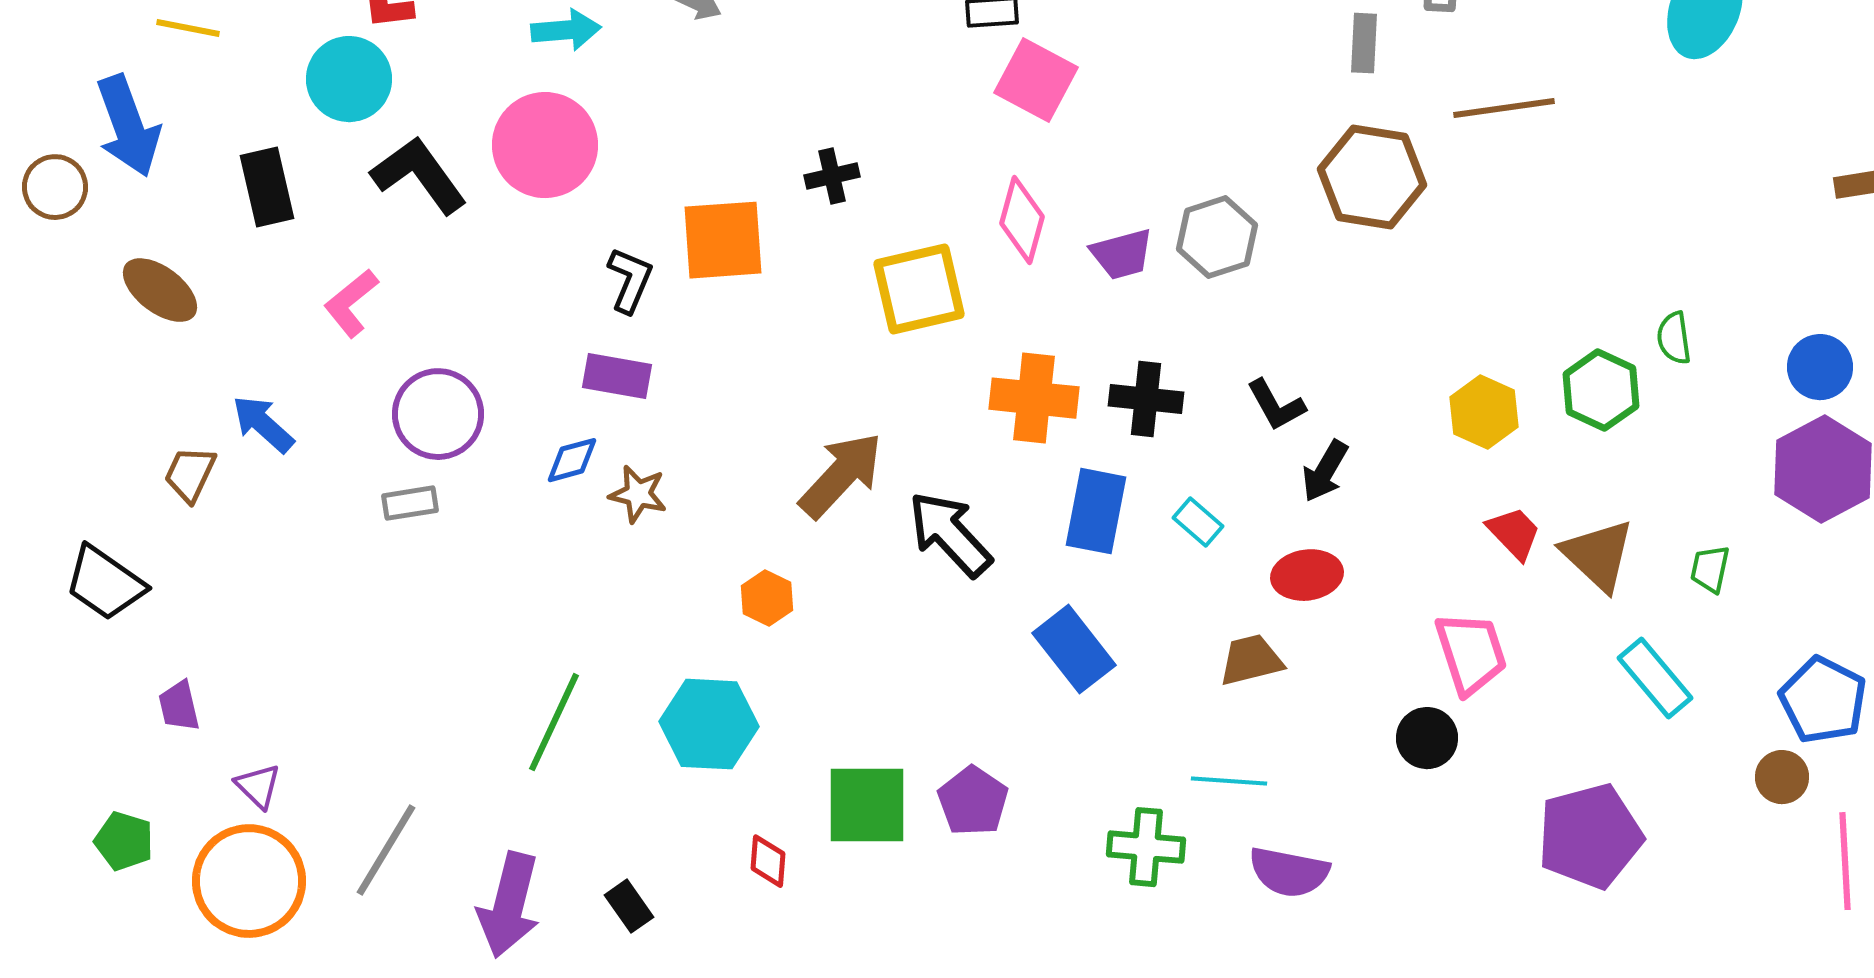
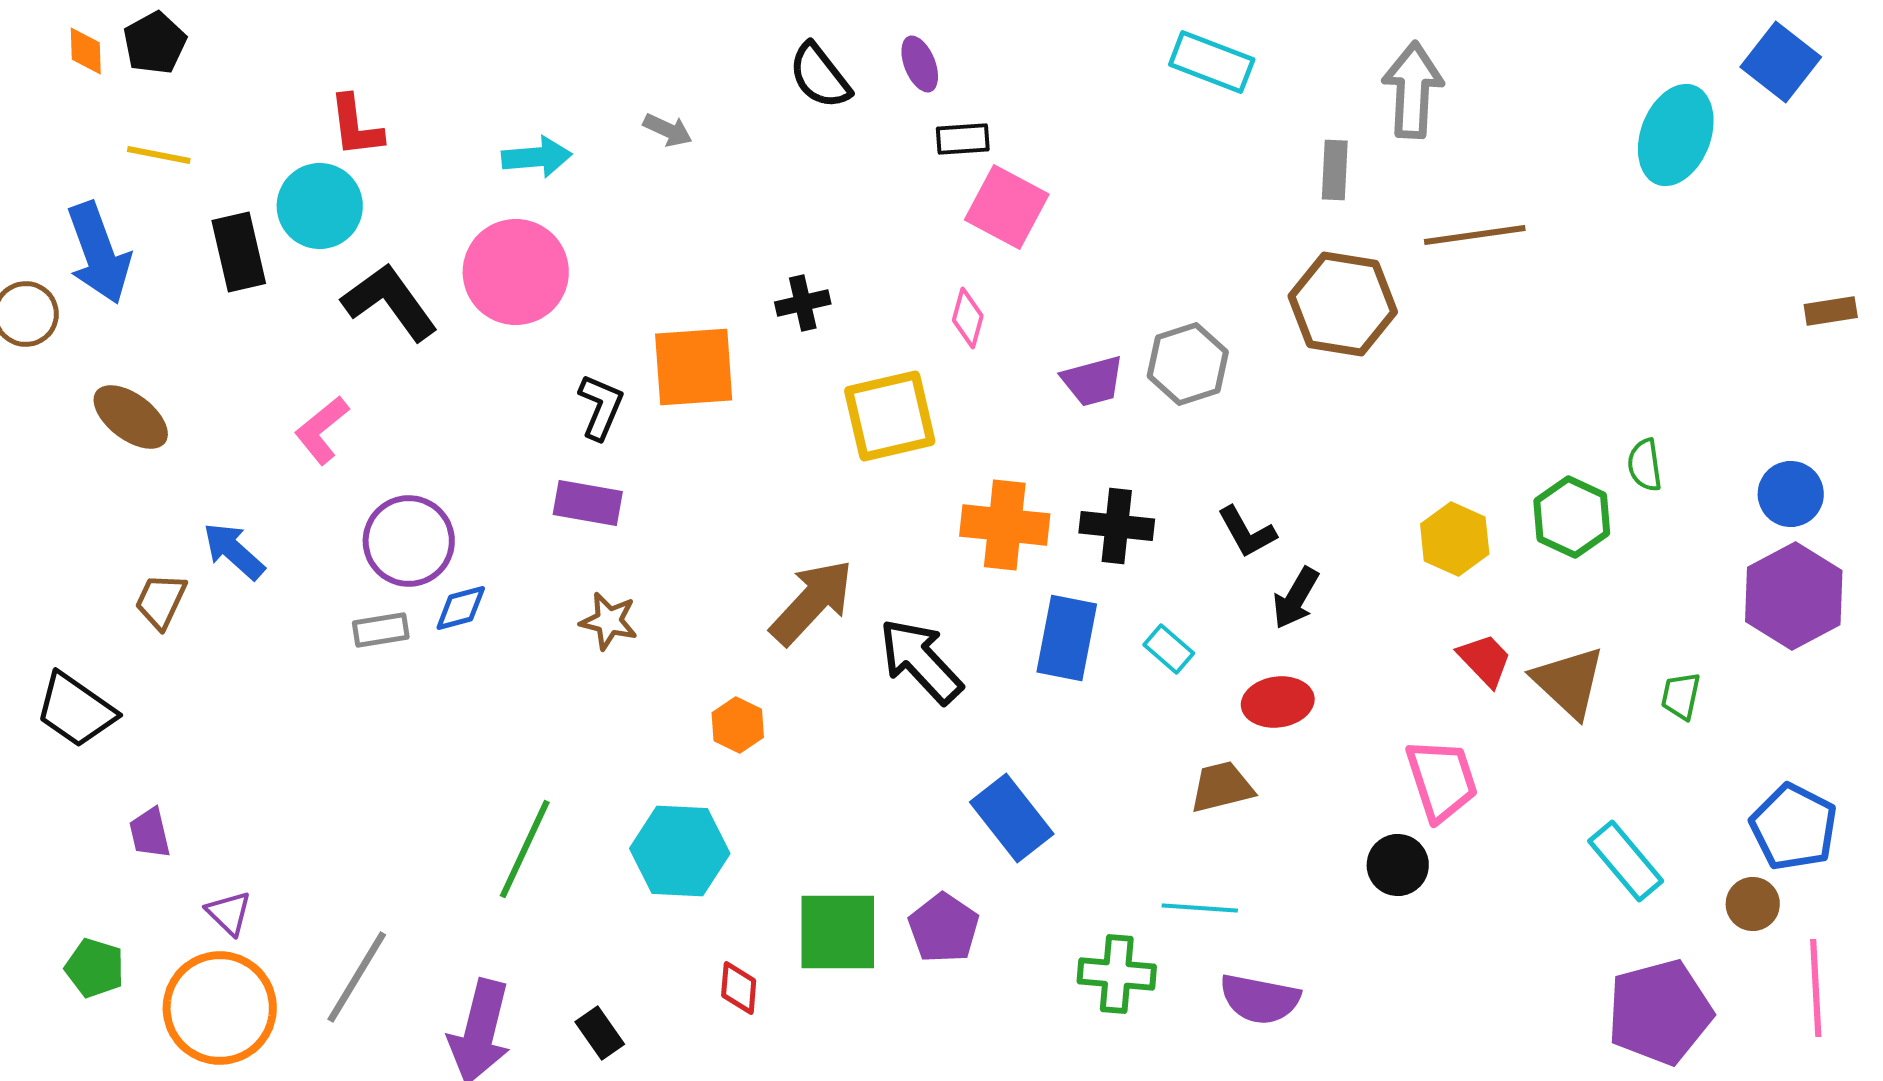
black rectangle: (267, 187) -> (239, 252), moved
pink diamond: (1022, 220) -> (968, 318), moved, size x0.7
blue diamond: (572, 460) -> (461, 608), moved
blue rectangle: (1074, 649) -> (1012, 818), moved
cyan rectangle: (1655, 678) -> (1626, 861), moved
purple pentagon: (1590, 836) -> (1660, 1012), moved

